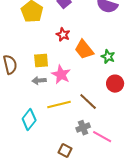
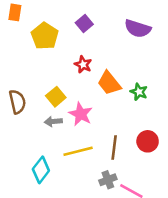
yellow square: (41, 61) -> (56, 97), turned -35
red circle: (115, 84) -> (148, 141), moved
brown line: (88, 102) -> (114, 148), turned 54

